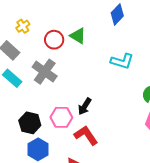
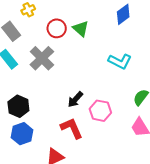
pink hexagon: (61, 117) -> (100, 111), moved

